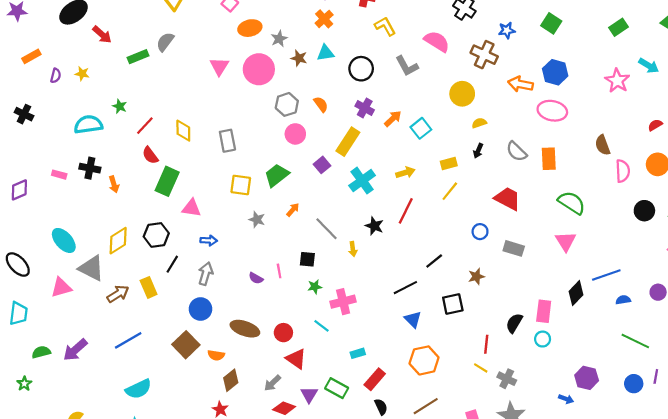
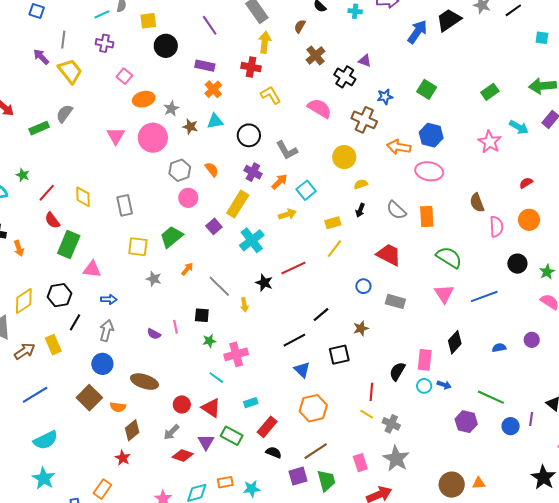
gray L-shape: (407, 66) -> (287, 150), moved
yellow arrow: (405, 173) -> (287, 214), moved
red line: (406, 211) -> (293, 268), turned 40
blue line: (606, 275) -> (484, 296), moved
red circle: (283, 333) -> (182, 404), moved
green line: (635, 341) -> (491, 397), moved
red triangle: (296, 359) -> (211, 408), moved
blue arrow: (566, 399) -> (444, 385), moved
black semicircle: (381, 407) -> (274, 452), turned -42

